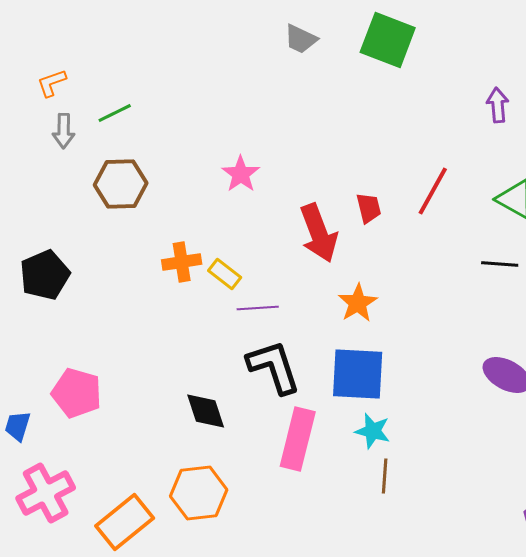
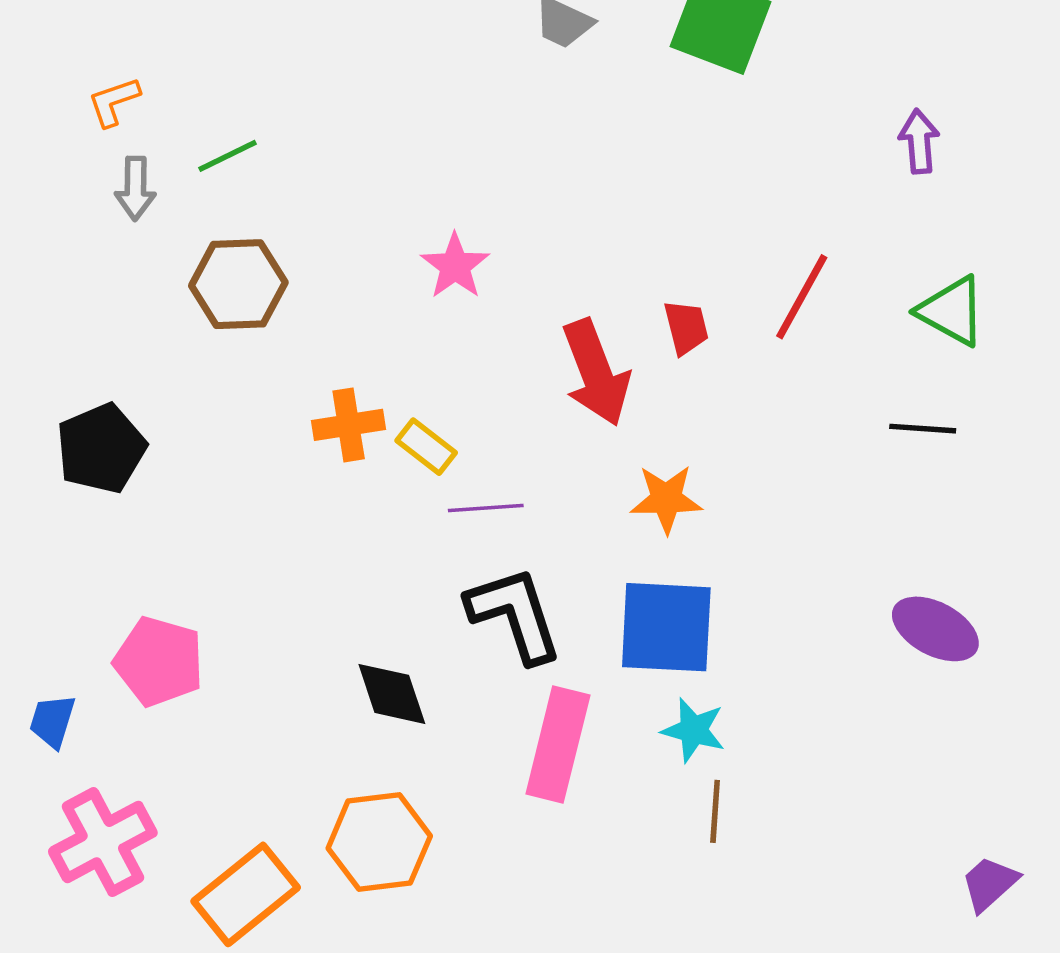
orange star: (358, 303) -> (666, 499), turned 30

